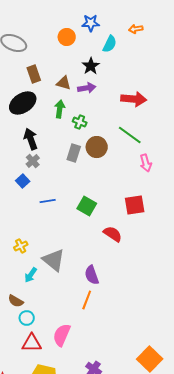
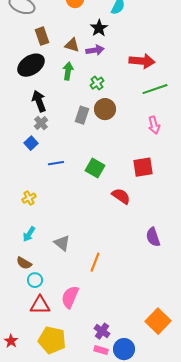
green cross: (80, 122) -> (97, 83), moved, turned 32
green line: (130, 135) -> (155, 89), moved, turned -55
yellow cross: (21, 246) -> (29, 198), moved
gray triangle: (54, 260) -> (62, 243), moved, size x0.7
cyan arrow: (31, 275) -> (29, 234), moved
purple semicircle: (92, 275) -> (153, 237), moved

